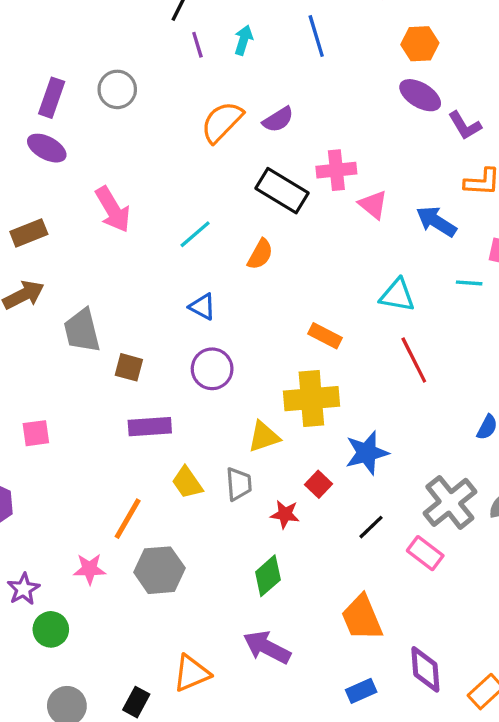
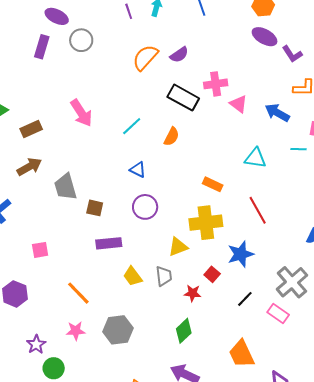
purple ellipse: (47, 148) -> (57, 16), moved
red line: (414, 360) -> (258, 210), moved
orange line: (128, 519) -> (78, 293), moved, turned -72

